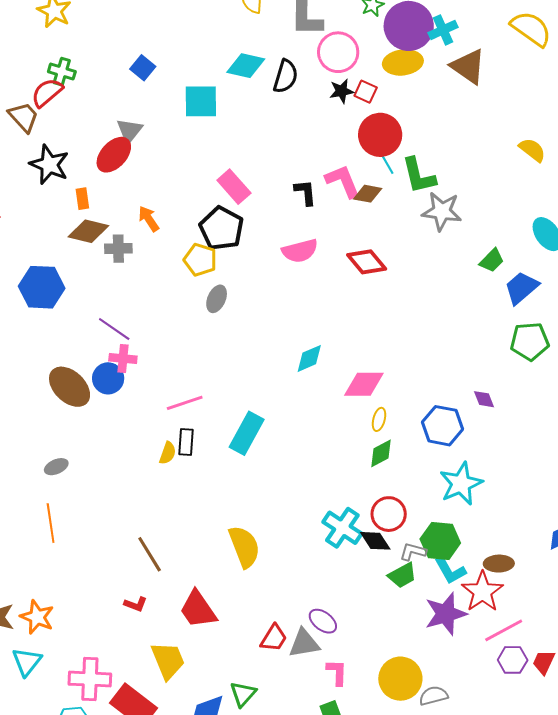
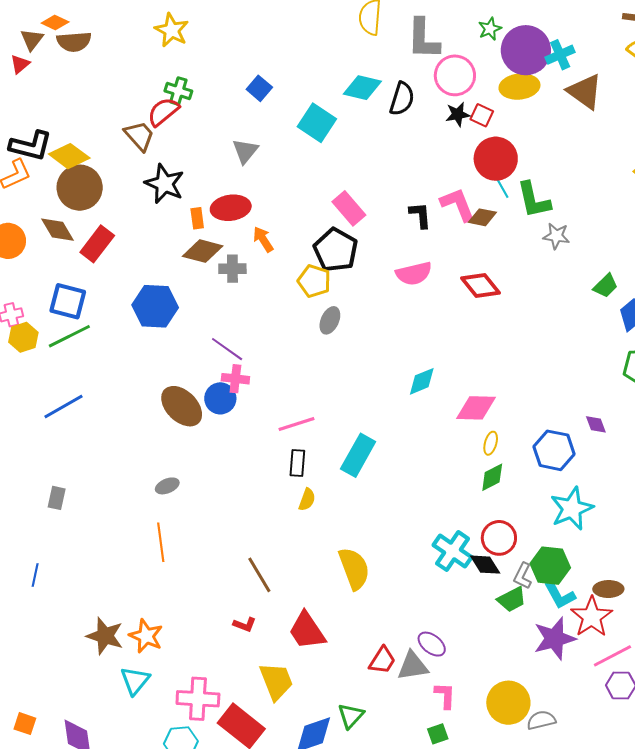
cyan square: (201, 101) -> (317, 123), turned 33
red ellipse: (114, 155) -> (231, 208), moved, turned 39
gray star: (442, 211) -> (556, 236), size x0.7
yellow semicircle: (168, 453) -> (307, 500), moved
gray L-shape: (413, 552) -> (523, 576), turned -80

